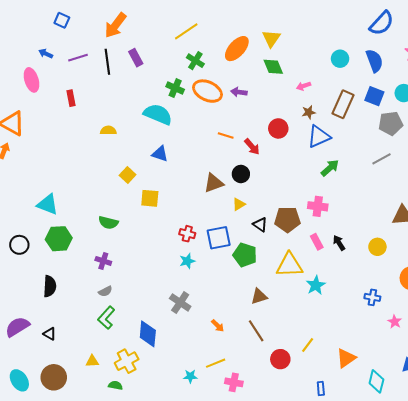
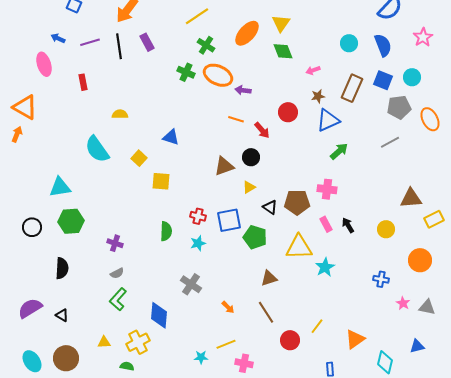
purple arrow: (239, 92) -> (243, 90), moved
cyan semicircle: (158, 114) -> (97, 149), moved, turned -148
cyan triangle: (48, 204) -> (60, 187), turned -30
green semicircle: (108, 223) -> (166, 231), moved, turned -102

